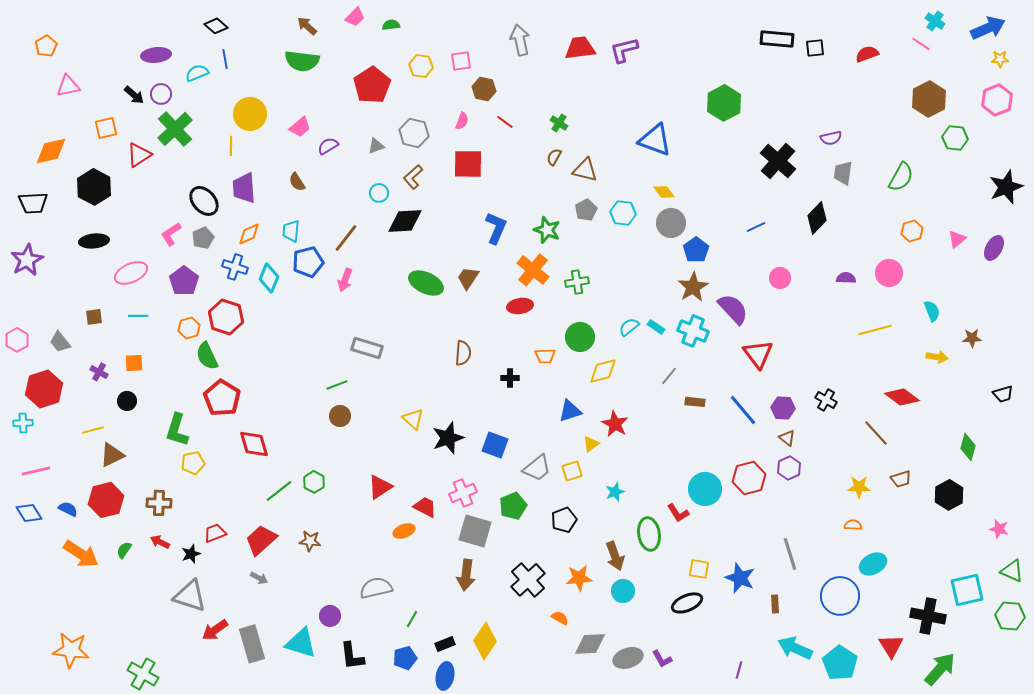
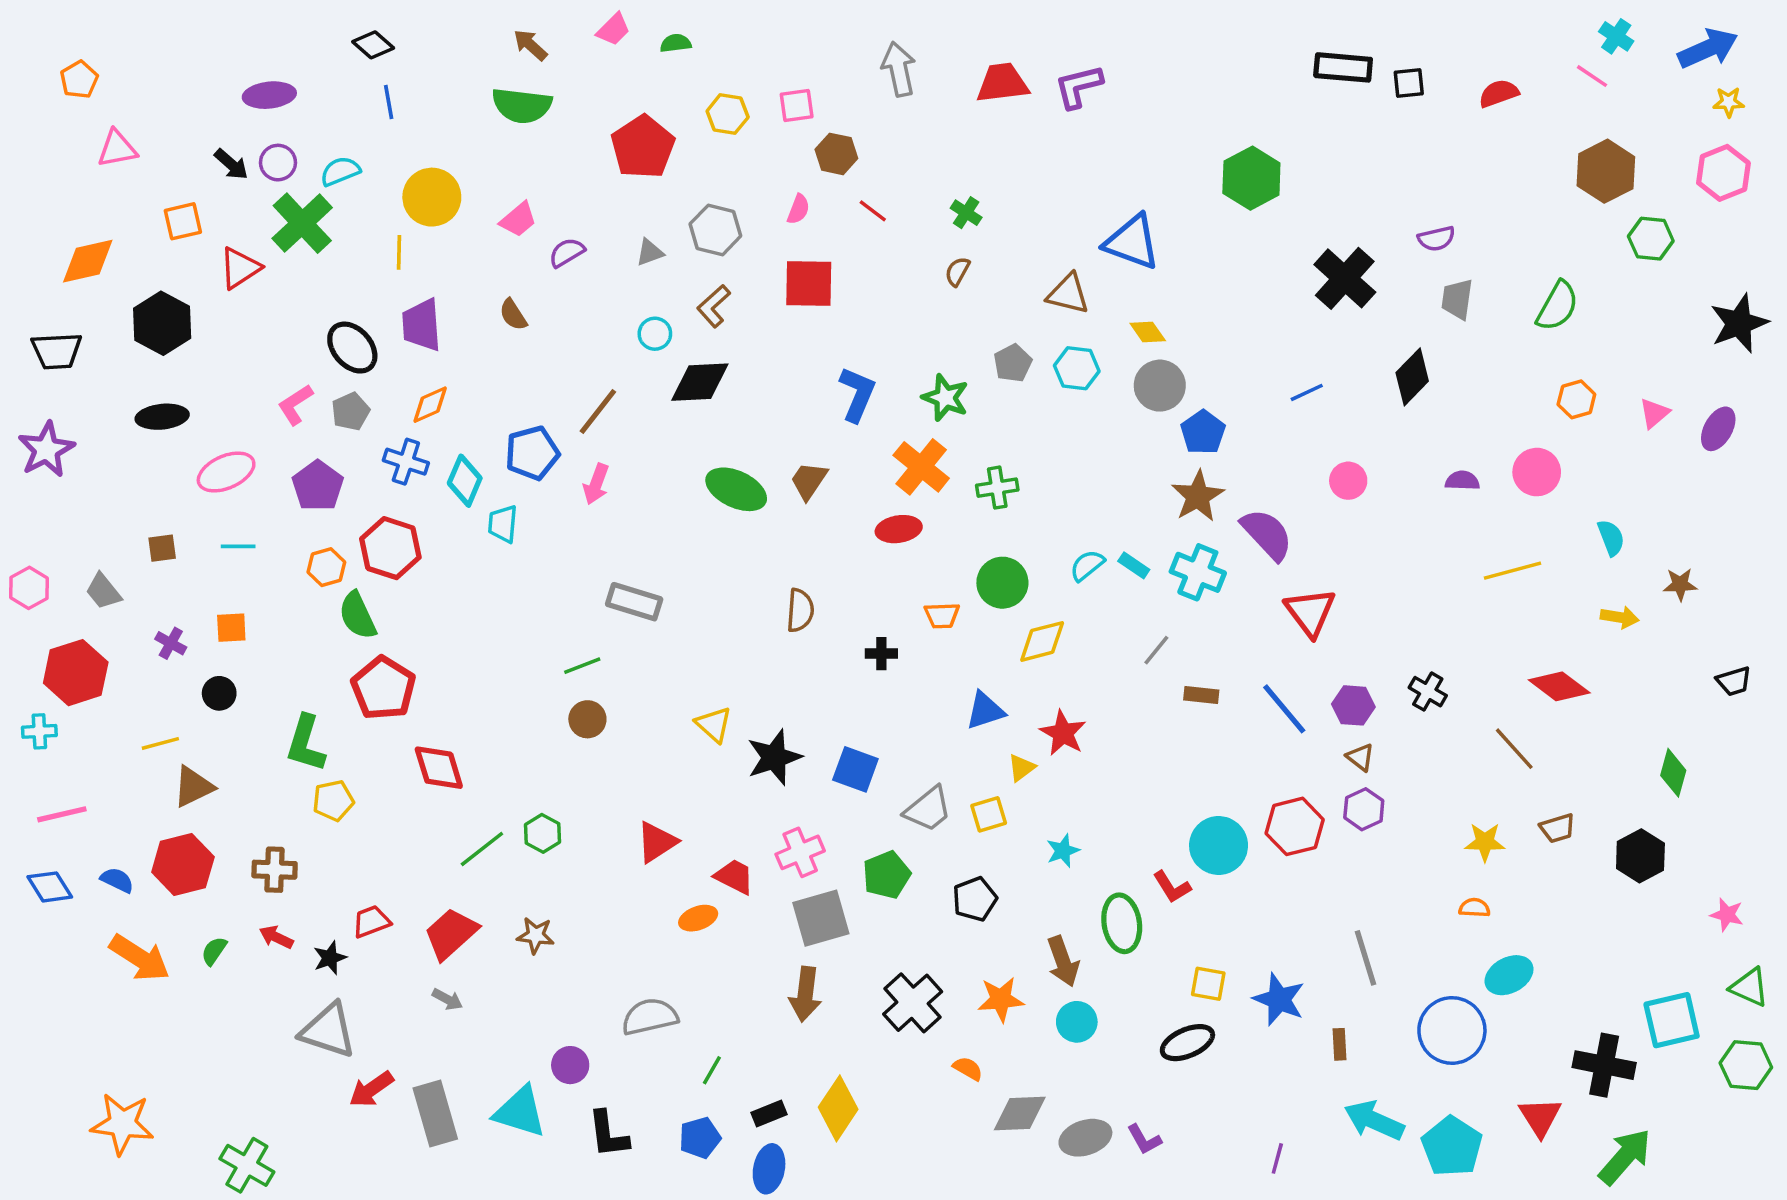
cyan semicircle: (197, 73) -> (340, 171), moved
brown triangle: (585, 170) -> (1068, 294), moved
cyan trapezoid: (291, 231) -> (503, 524), moved
gray square: (475, 531) -> (821, 918), turned -32

